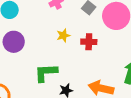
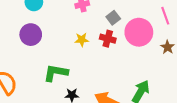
red cross: (89, 42) -> (108, 39), moved

